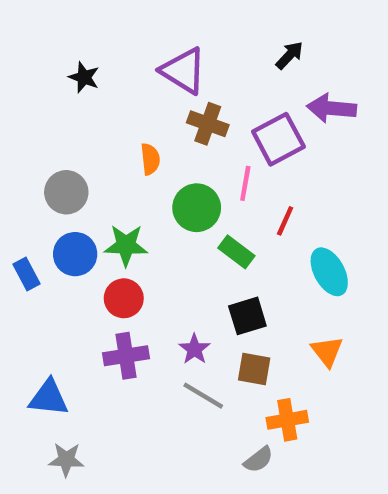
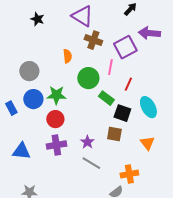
black square: (247, 316) -> (122, 113), moved, turned 36
brown square: (254, 369) -> (114, 134), moved
blue triangle: (49, 398) -> (21, 151), moved

